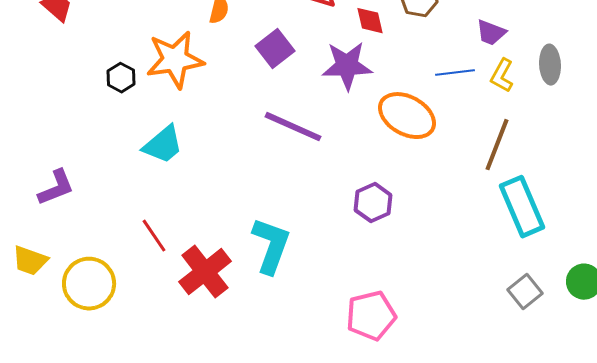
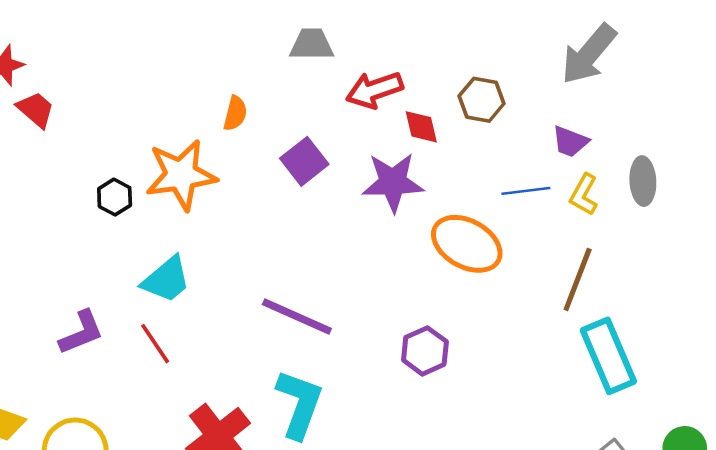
purple line: (293, 127) -> (297, 317), moved
purple L-shape: (56, 188) -> (81, 333), moved
red line: (154, 236) -> (155, 344), moved

